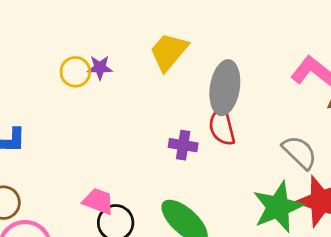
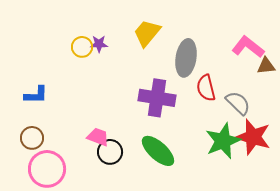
red semicircle: (222, 126) -> (206, 88), moved
purple cross: (183, 145) -> (157, 98), size x1.8

